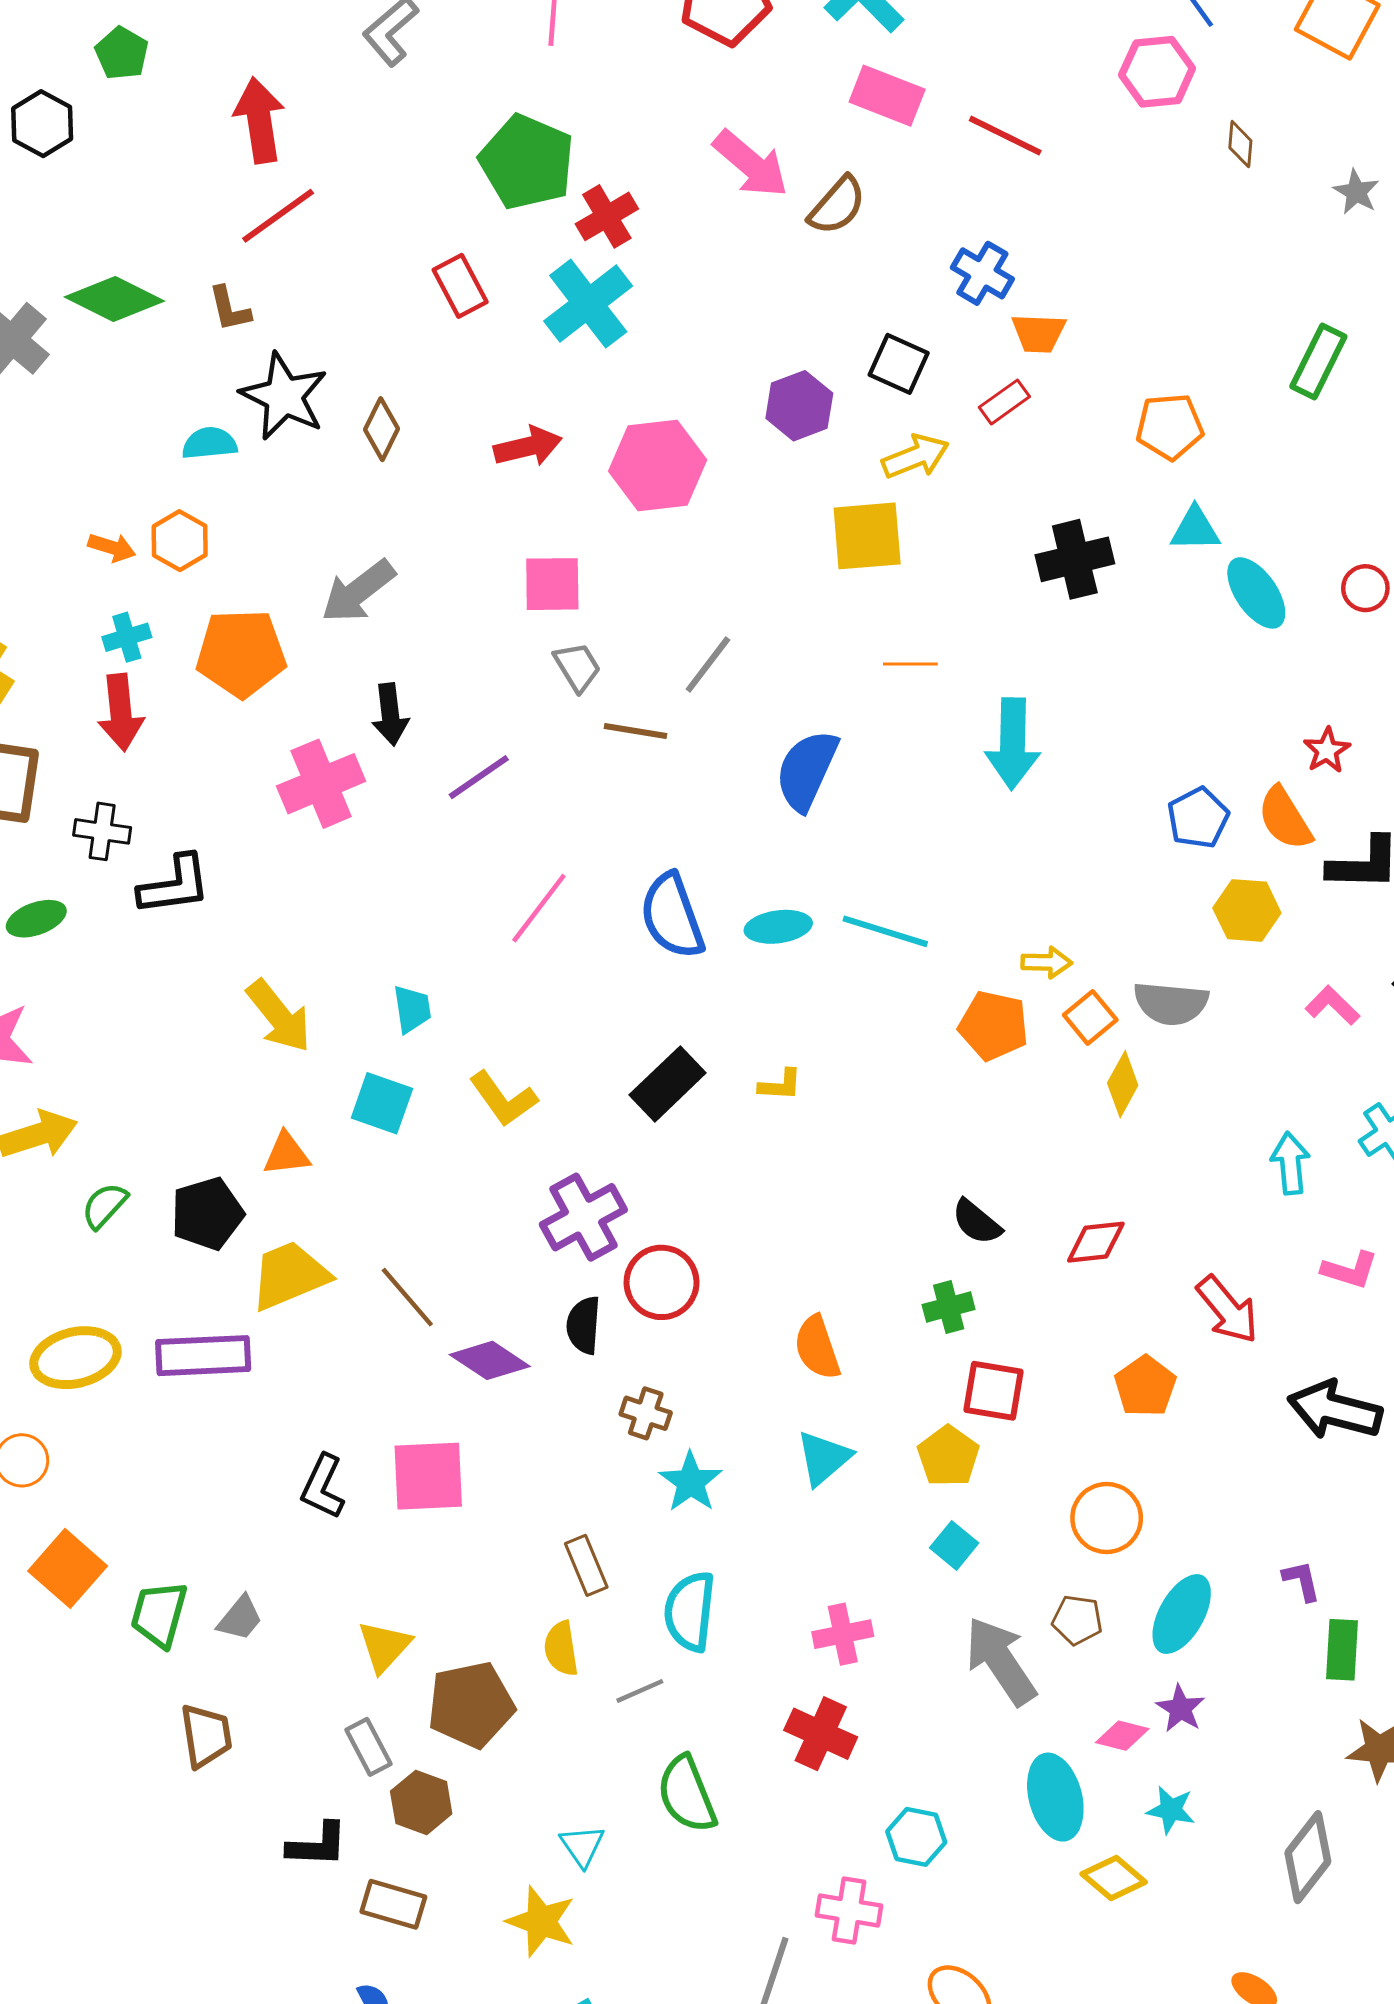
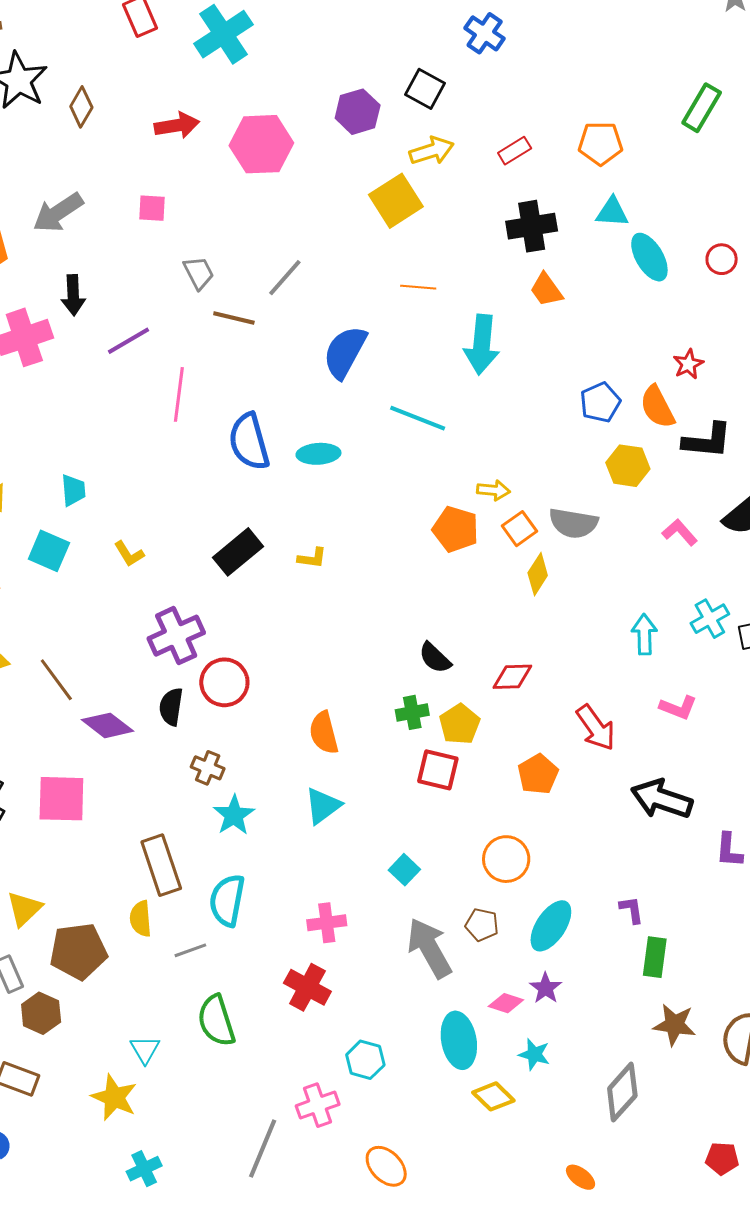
orange trapezoid: (1039, 333) -> (546, 290), moved, turned 48
red rectangle: (1004, 402) -> (515, 151), moved
yellow square: (867, 536) -> (396, 201), turned -32
pink square: (552, 584) -> (152, 208), moved, size x0.7
pink line: (539, 908) -> (179, 394), moved, turned -34
cyan line: (885, 931) -> (418, 418), moved
yellow L-shape: (503, 1099) -> (129, 554), size x0.7
yellow pentagon: (948, 1456) -> (460, 724), moved
brown rectangle: (586, 1565) -> (161, 865), size x1.5
pink cross: (849, 1910) -> (318, 1105), turned -33

